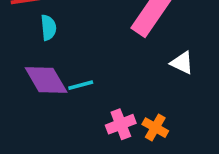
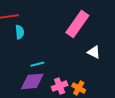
purple diamond: (46, 80) -> (32, 81), moved, turned -65

